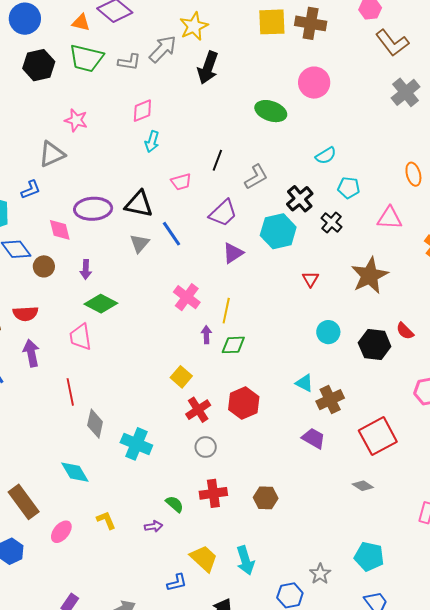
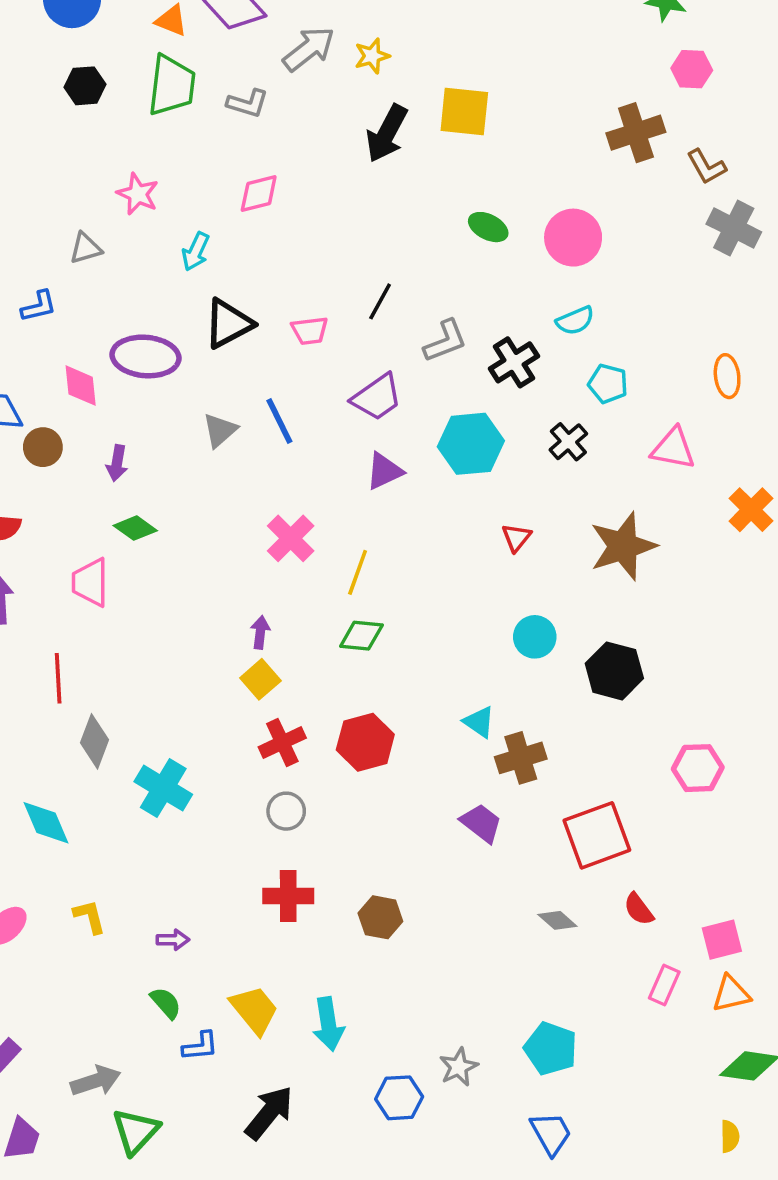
yellow square: (272, 22) -> (464, 112), moved
brown cross: (311, 23) -> (636, 133), moved, turned -36
yellow star: (194, 26) -> (372, 56), size x0.7
brown L-shape: (392, 43) -> (707, 167), moved, size x0.7
gray arrow: (163, 49) -> (309, 49), moved
green trapezoid: (86, 58) -> (172, 85), turned -105
black hexagon: (39, 65) -> (85, 86), size x0.7
pink circle: (314, 83) -> (573, 238), moved
gray cross: (406, 92) -> (734, 228), turned -32
green ellipse: (271, 111) -> (488, 227), size x0.7
cyan arrow: (152, 142) -> (196, 252), moved
gray triangle: (52, 154) -> (86, 248), size x0.7
black cross: (300, 199) -> (514, 362), moved
black triangle: (139, 204) -> (228, 324), moved, turned -48
green diamond: (101, 304) -> (135, 528), size x0.7
red semicircle: (405, 331) -> (639, 909), moved
purple arrow: (206, 335) -> (260, 632), moved
green semicircle: (175, 504) -> (166, 1003), moved

